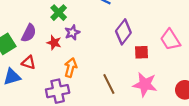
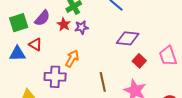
purple diamond: (123, 32) -> (128, 38), turned 45
red star: (54, 43) -> (64, 24), moved
red square: (141, 52) -> (139, 61), turned 32

